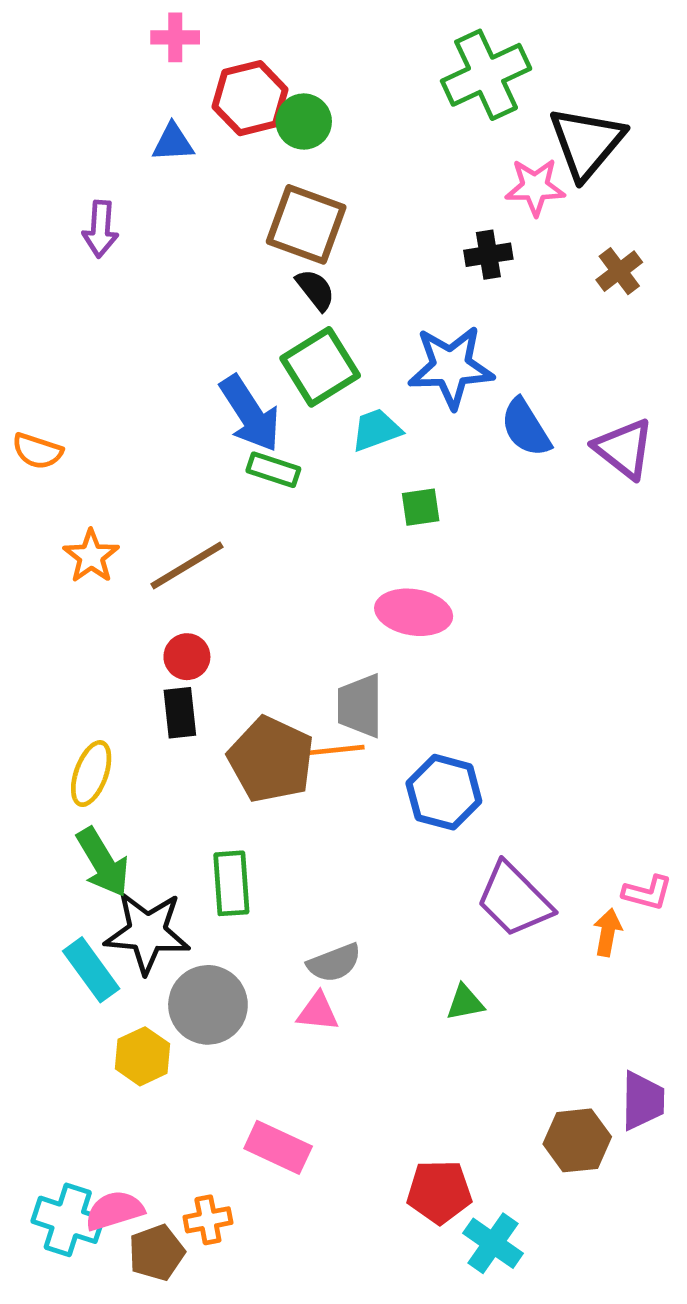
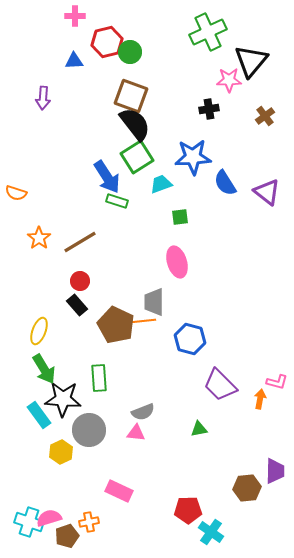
black semicircle: (315, 290) -> (135, 124), size x1.8
pink ellipse: (414, 612) -> (177, 262), turned 64
black rectangle: (180, 713) -> (77, 305), turned -35

